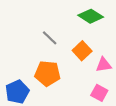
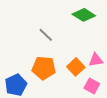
orange square: (82, 51) -> (76, 67), moved

